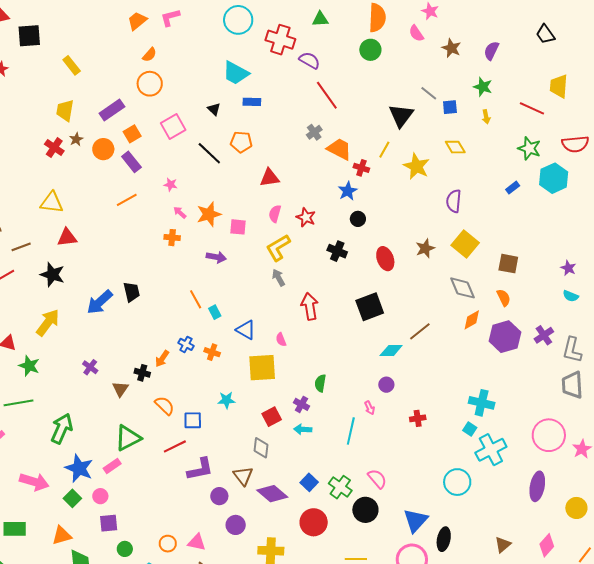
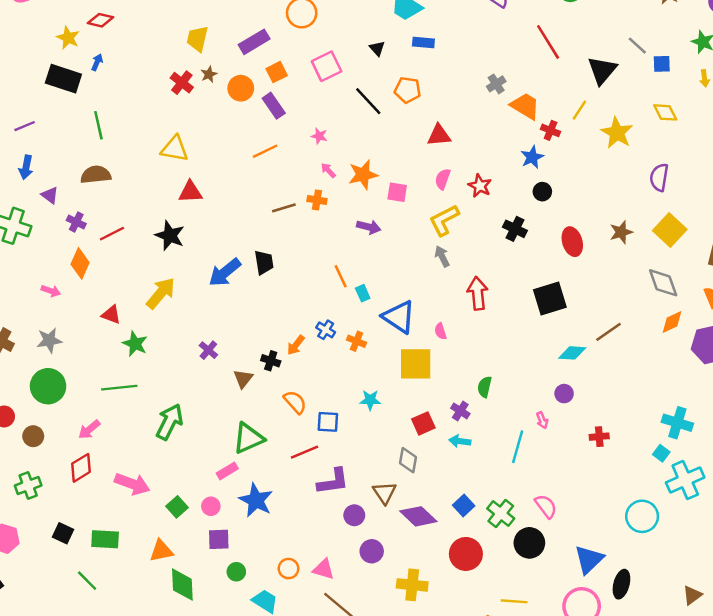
red line: (327, 95) -> (548, 42), moved
brown line: (21, 247) -> (284, 208), moved
blue triangle: (246, 330) -> (399, 317), size x1.4
blue star: (79, 468) -> (256, 500), moved

